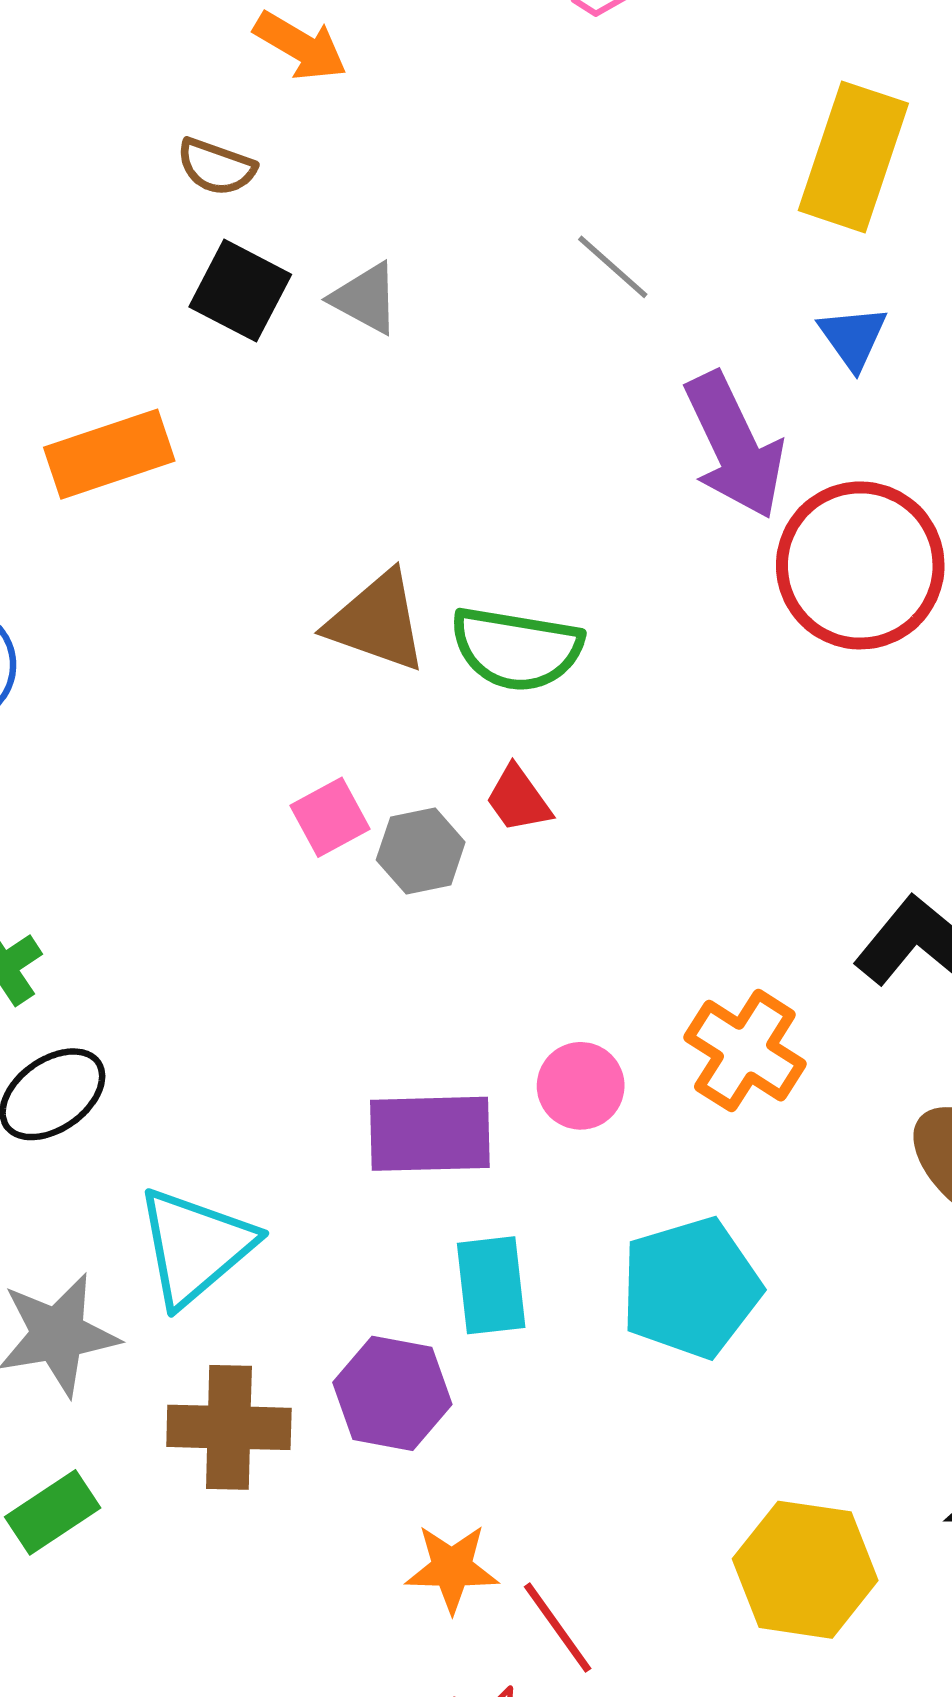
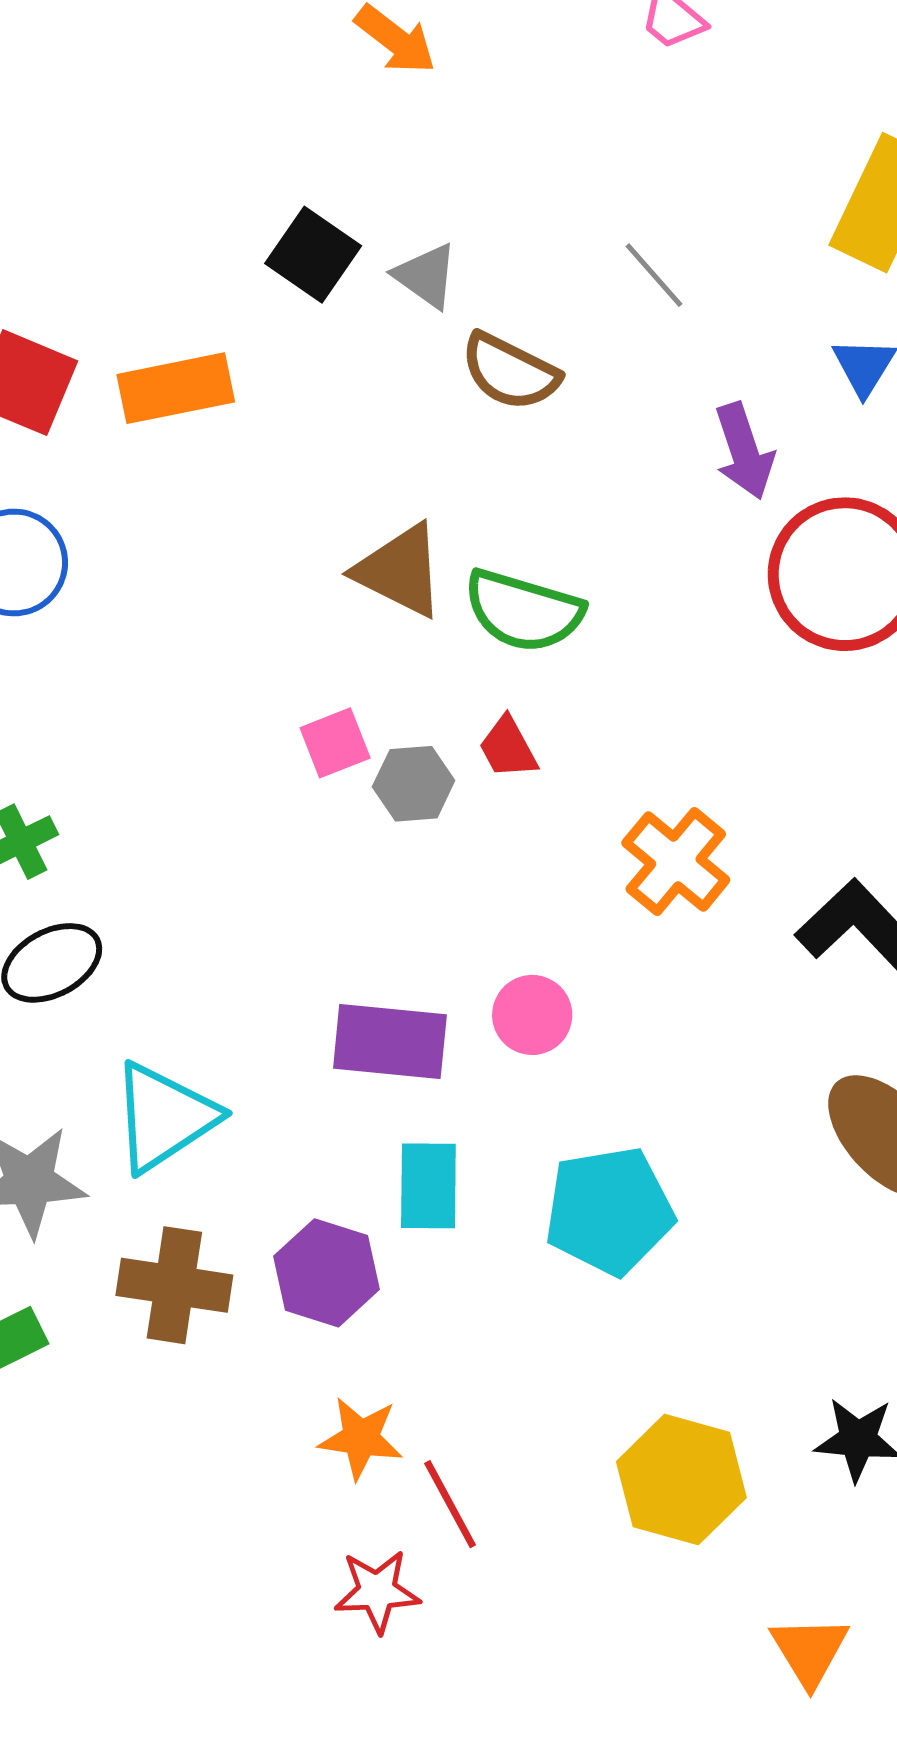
brown semicircle: (216, 167) -> (510, 372), moved, size x1.4
purple arrow: (734, 446) -> (744, 451), size x0.7
orange cross: (745, 1051) -> (676, 861), moved

